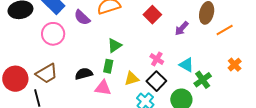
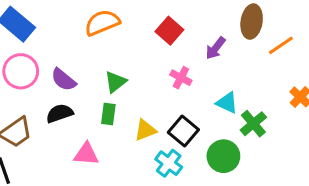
purple semicircle: (82, 17) -> (64, 80), moved
pink cross: (157, 59) -> (181, 78), moved
black semicircle: (84, 74) -> (60, 113), moved
pink triangle: (103, 88) -> (86, 154), moved

